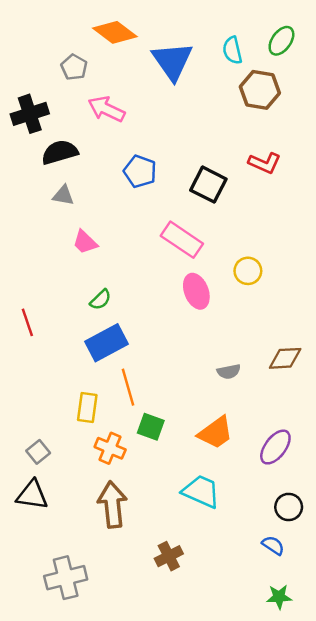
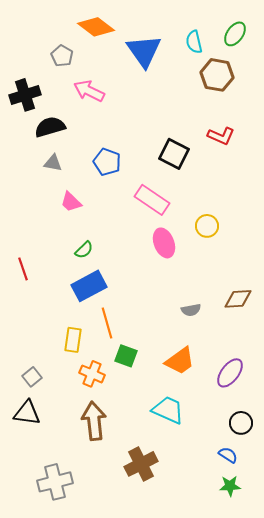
blue pentagon: (140, 171) -> (107, 162), moved
brown cross: (169, 556) -> (141, 464), size x1.4
green star: (279, 597) -> (230, 486), moved

